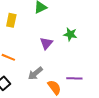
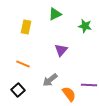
green star: (70, 34) -> (85, 26), moved

